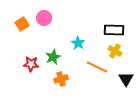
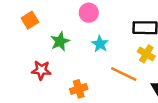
pink circle: (44, 18) -> (89, 13), moved
green star: (53, 57) -> (60, 41), moved

